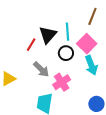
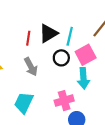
red line: (31, 45) -> (28, 38), turned -40
pink cross: (62, 82) -> (64, 101), moved

